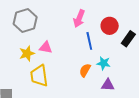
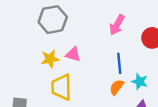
blue line: (89, 41) -> (119, 63), moved

